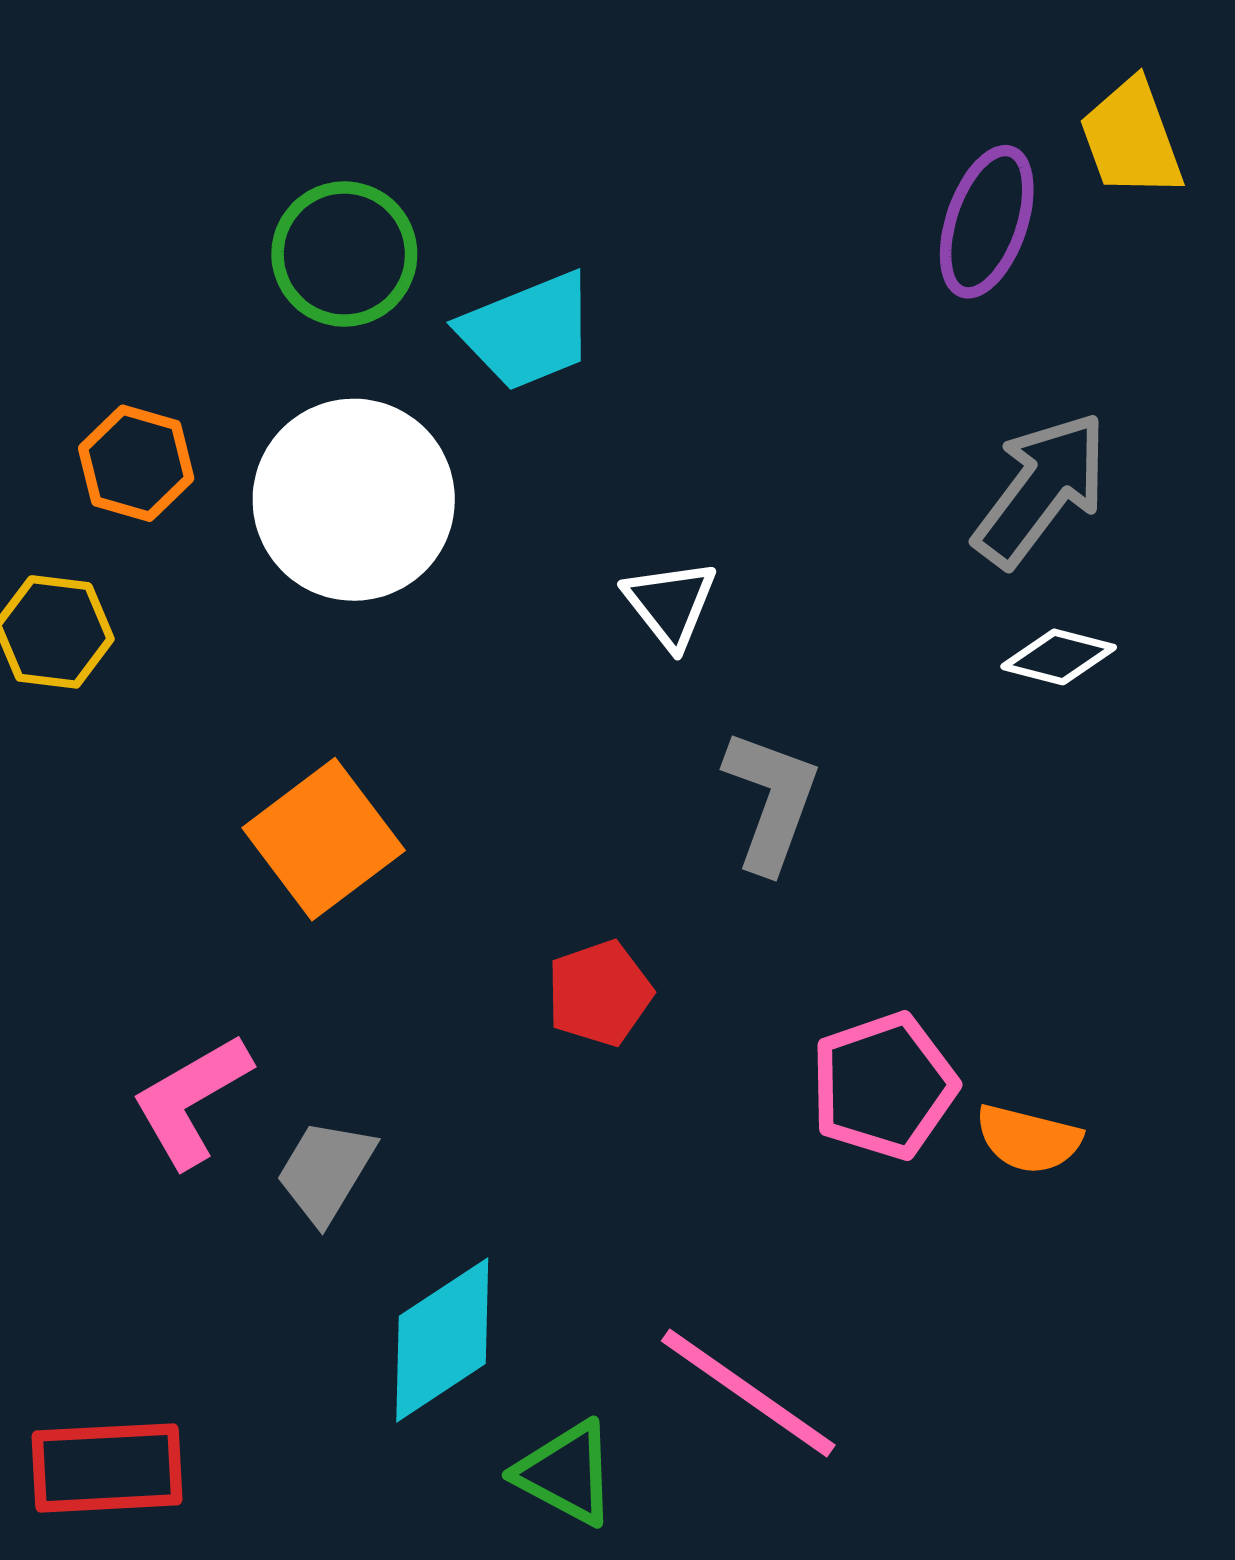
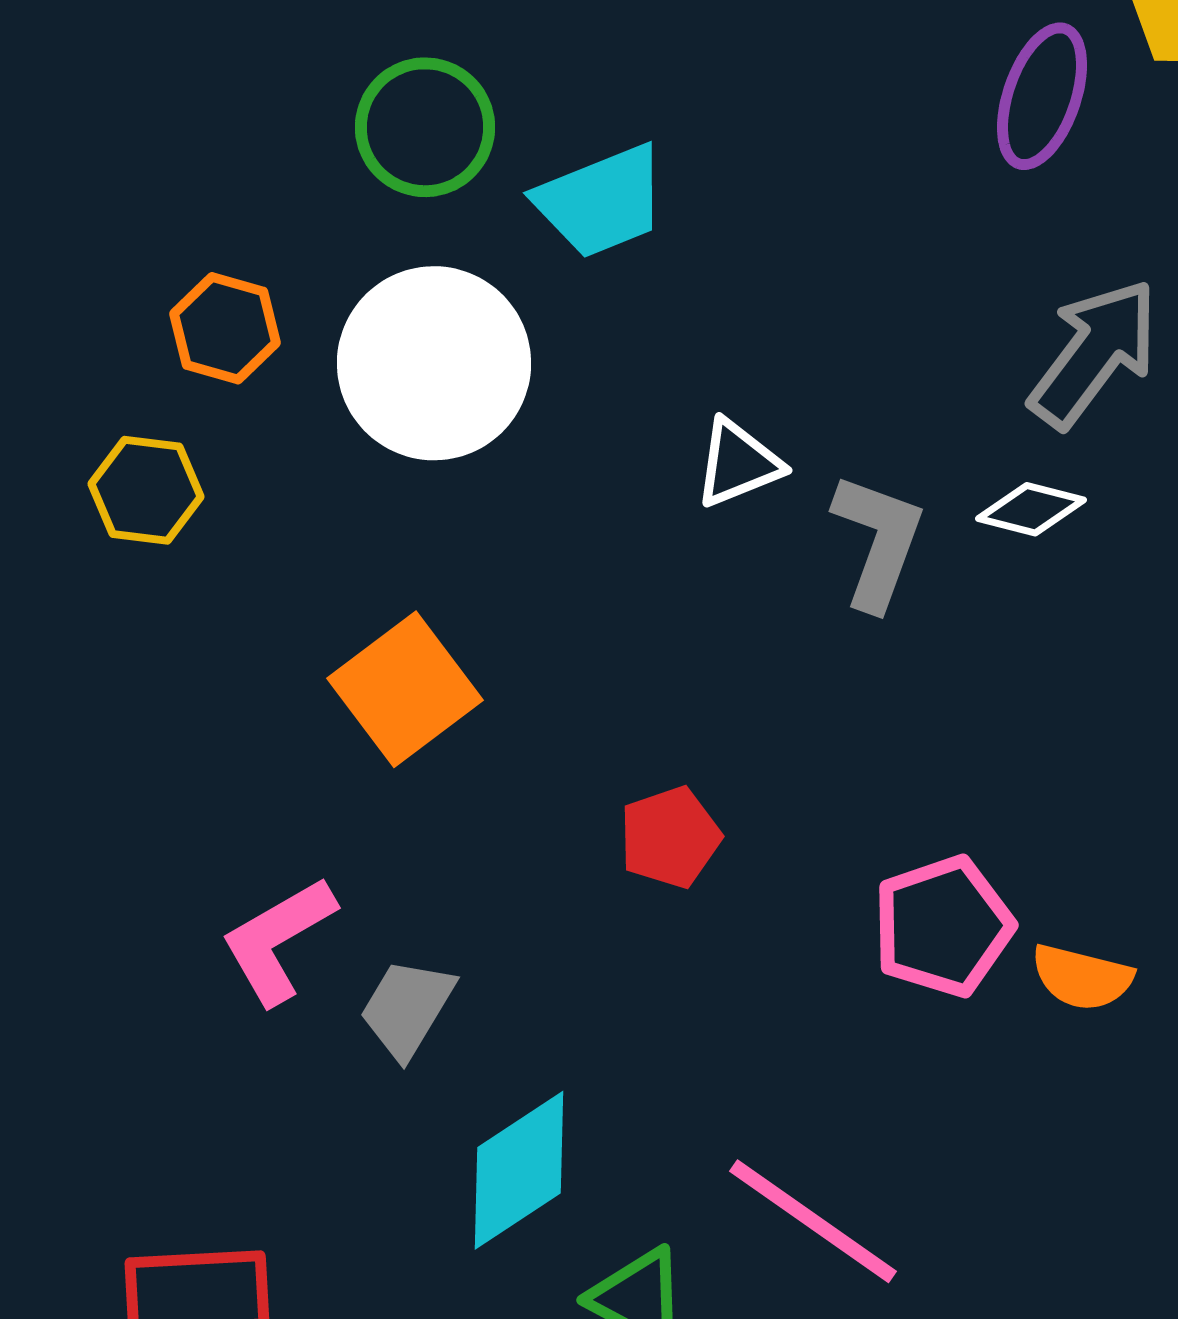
white triangle: (670, 604) -> (738, 463), turned 46
white diamond: (1059, 657) -> (1031, 509), moved
gray L-shape: (771, 801) -> (878, 541), moved

